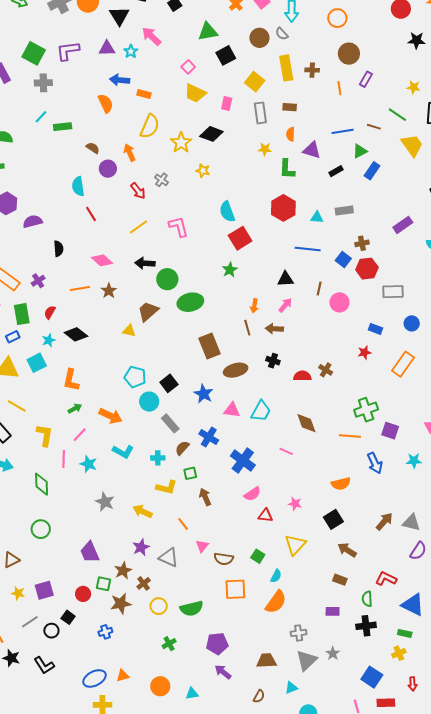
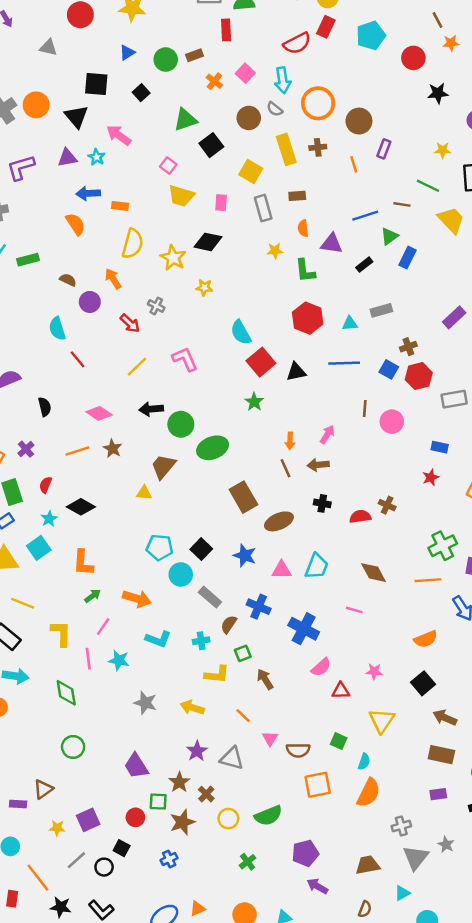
orange circle: (337, 18) -> (318, 103), moved, size x1.4
black triangle: (285, 279) -> (296, 372), moved
brown rectangle: (340, 580) -> (441, 755), size x1.5

